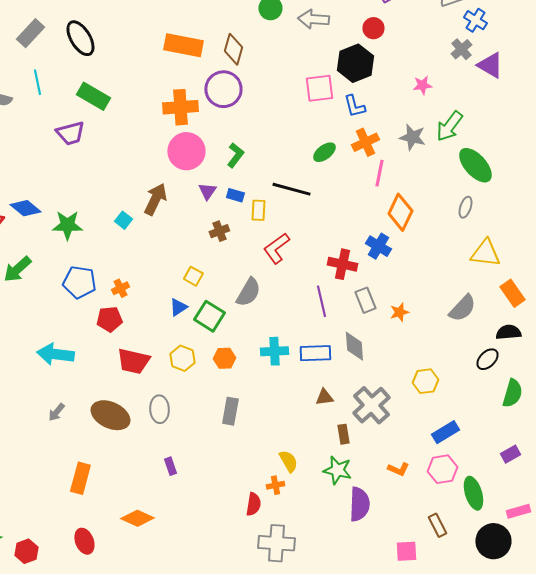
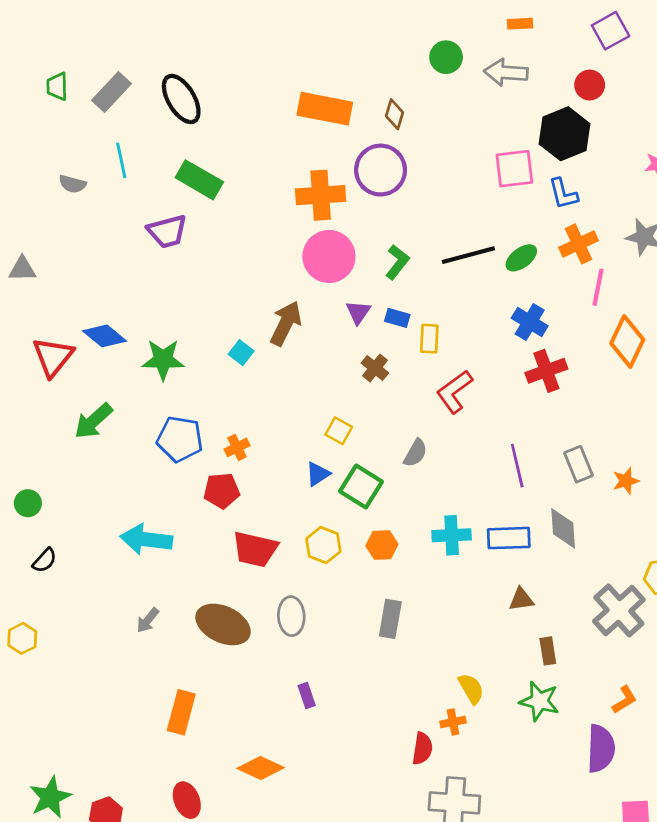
brown diamond: (233, 49) -> (394, 114), size x0.7
black line: (291, 189) -> (468, 255), moved, turned -30
brown cross: (219, 231) -> (375, 368), turned -30
blue cross: (378, 246) -> (530, 322), moved
red cross: (342, 264) -> (546, 371), moved, turned -32
gray semicircle: (248, 292) -> (415, 453), size x0.7
gray cross: (371, 405) -> (619, 611), moved
orange L-shape: (398, 469) -> (624, 700), turned -55
purple semicircle: (359, 504) -> (601, 749), moved

